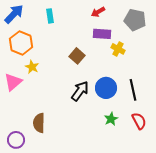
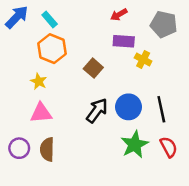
cyan rectangle: (50, 16) -> (50, 19), moved, turned -32
orange hexagon: (21, 43) -> (52, 49), moved
pink triangle: (13, 82) -> (41, 113), moved, turned 36
green star: (111, 119) -> (135, 145), size x1.6
purple circle: (16, 140) -> (19, 148), moved

